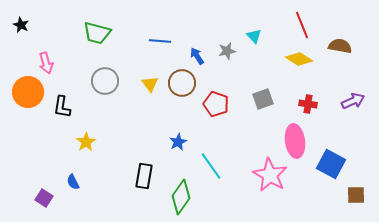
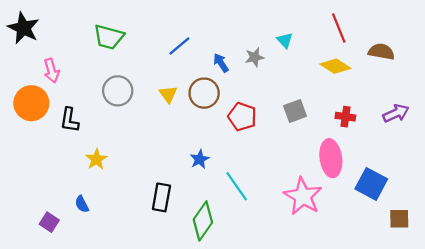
black star: (21, 25) -> (23, 28), size x1.8
blue line: (160, 41) -> (179, 46), turned -45

